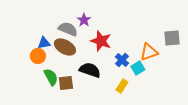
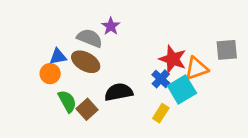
red star: (101, 41) -> (173, 59), moved
cyan square: (138, 68) -> (182, 89), size x1.5
black semicircle: (90, 70) -> (119, 92), turned -30
brown square: (66, 83) -> (87, 109), turned -35

